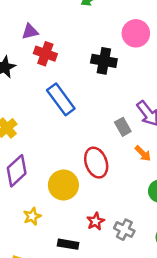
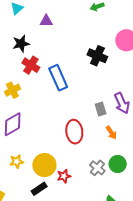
red cross: (45, 54) -> (31, 65), moved
yellow circle: (63, 185) -> (44, 165), moved
gray cross: (124, 230) -> (97, 168), moved
black rectangle: (68, 244) -> (39, 189), turned -56

